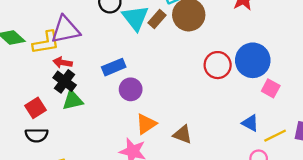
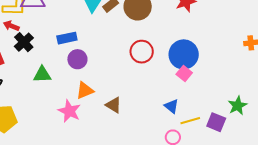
red arrow: (63, 63) -> (11, 26), moved
red circle: (218, 65) -> (142, 52), moved
pink square: (271, 88) -> (184, 73), moved
green triangle: (73, 100) -> (42, 75), moved

